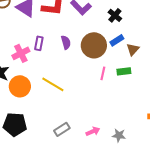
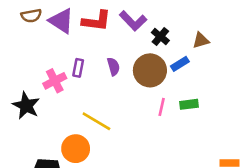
black cross: (115, 15) -> (160, 37), moved
brown triangle: (133, 49) -> (201, 40), moved, turned 32
orange circle: (20, 86) -> (76, 149), moved

